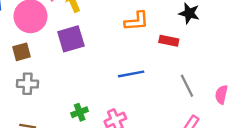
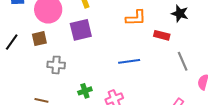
gray cross: (27, 84) -> (56, 65), moved
gray line: (187, 86) -> (183, 61), moved

